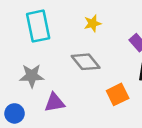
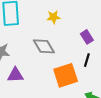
orange square: (118, 94) -> (66, 75), size x1.4

